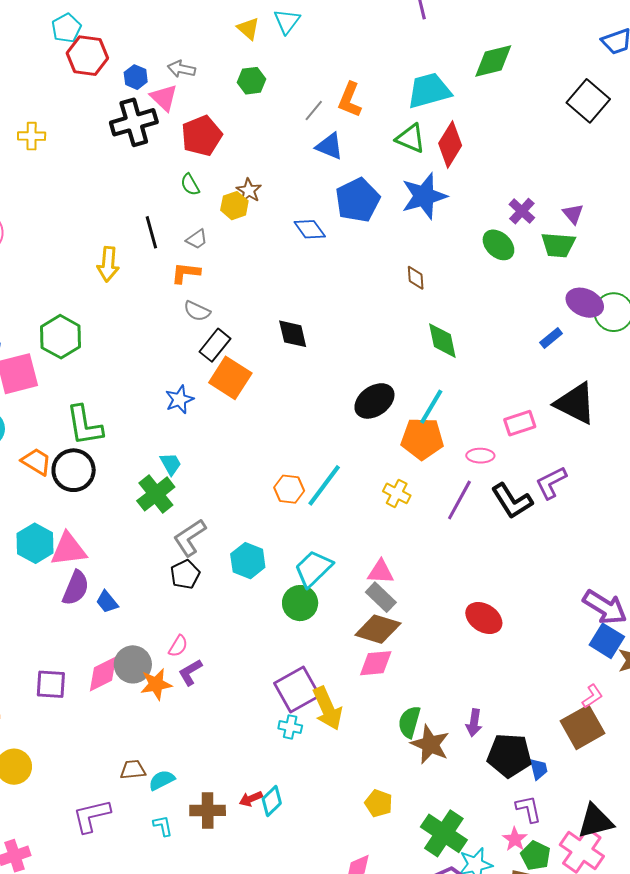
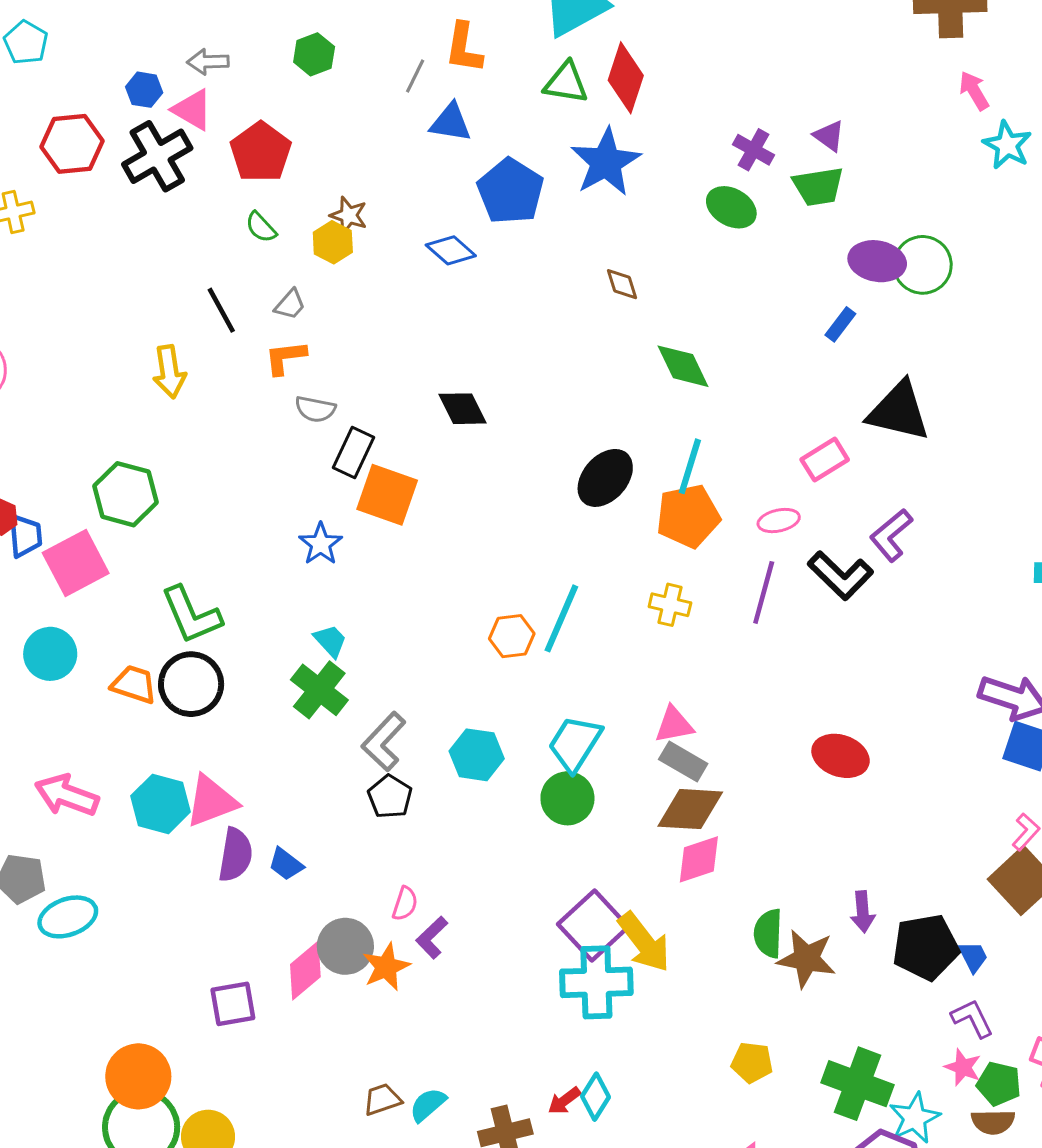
red hexagon: (87, 56) -> (72, 144), moved
cyan cross: (290, 727) -> (596, 982), size x2.0

